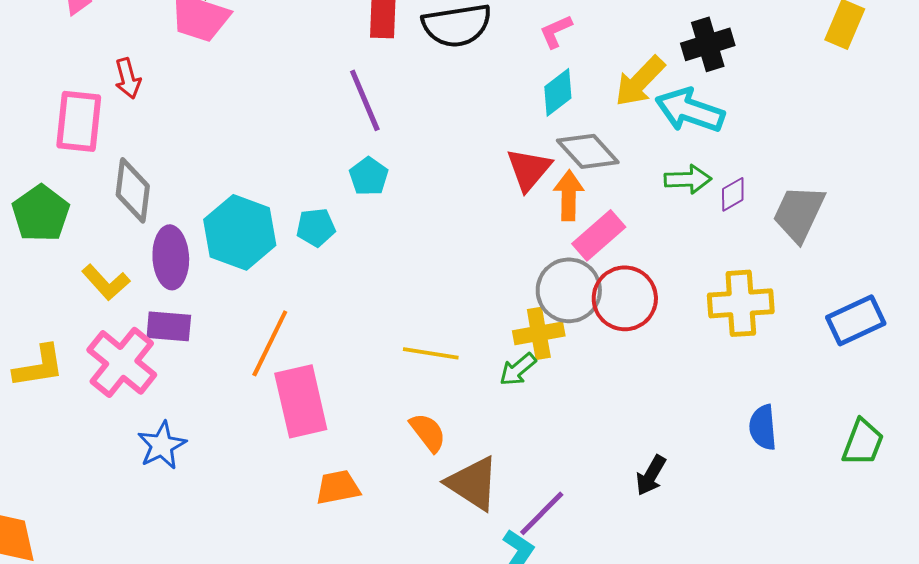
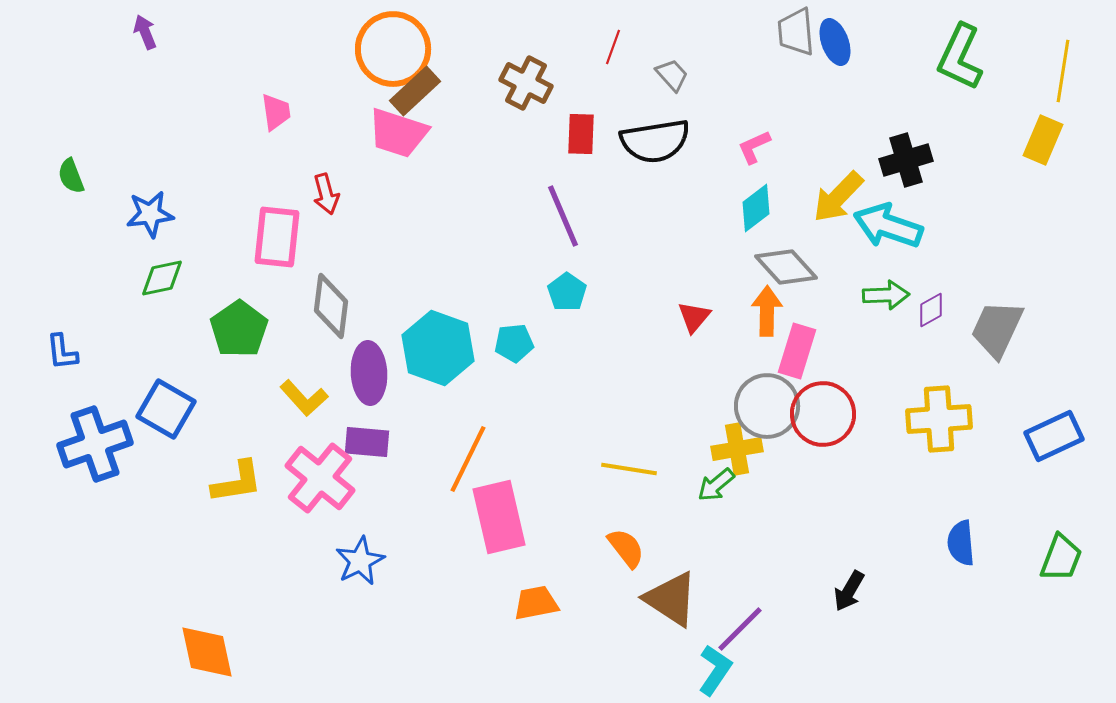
red triangle: (529, 169) -> (694, 317), moved, size x0.7
pink rectangle: (599, 235) -> (797, 351), turned -32

